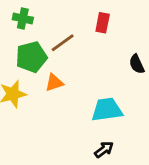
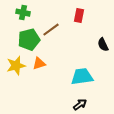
orange triangle: (54, 83) -> (39, 64), moved

